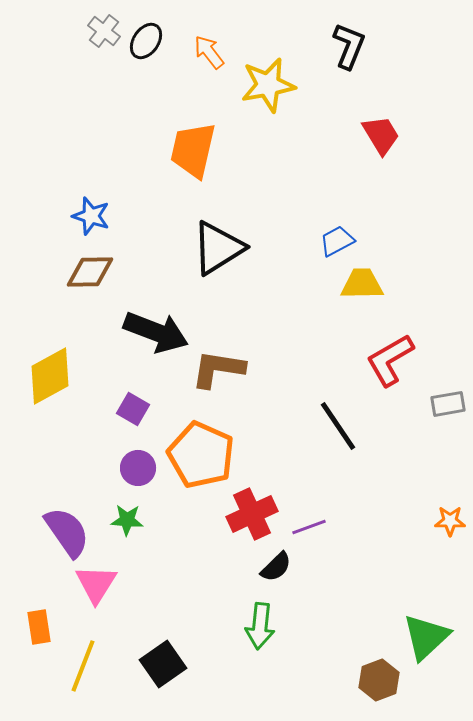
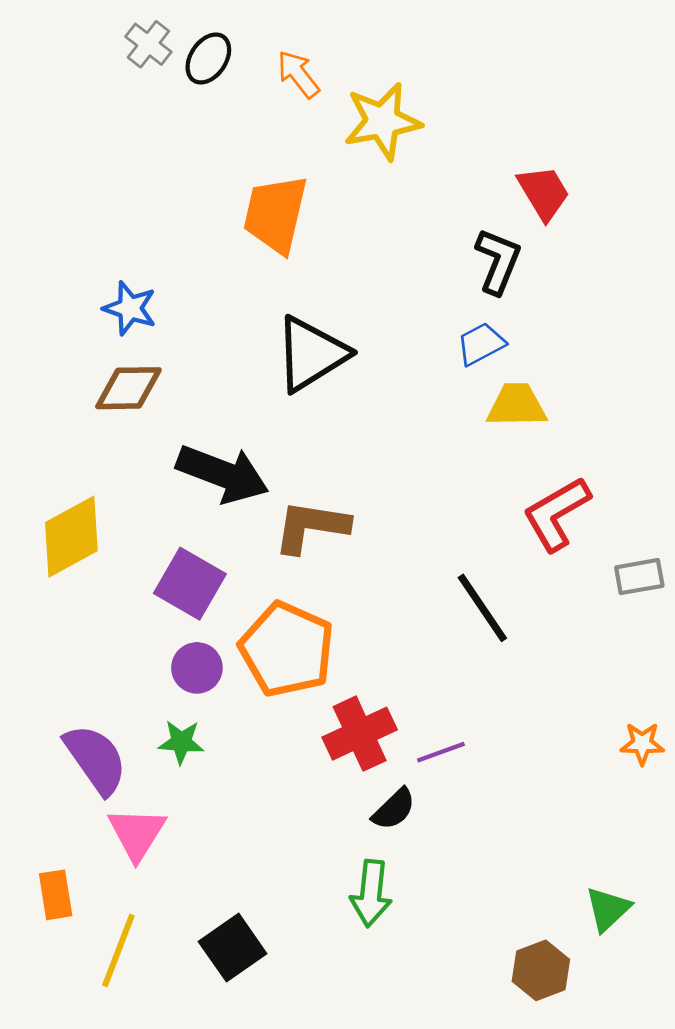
black L-shape: (349, 46) -> (498, 261), moved
purple square: (133, 409) -> (190, 584), size x1.5
green triangle: (426, 637) -> (608, 909), size x0.7

